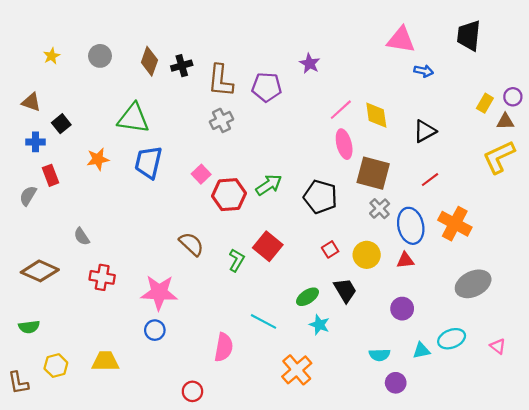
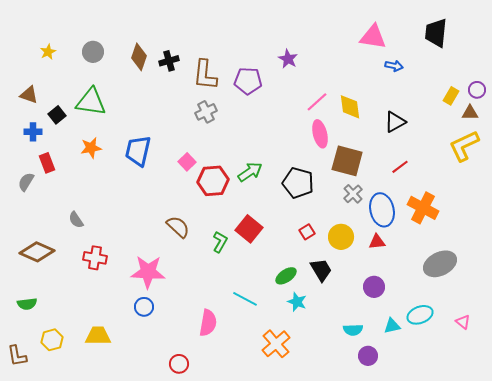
green triangle: (133, 118) -> (91, 102), moved

